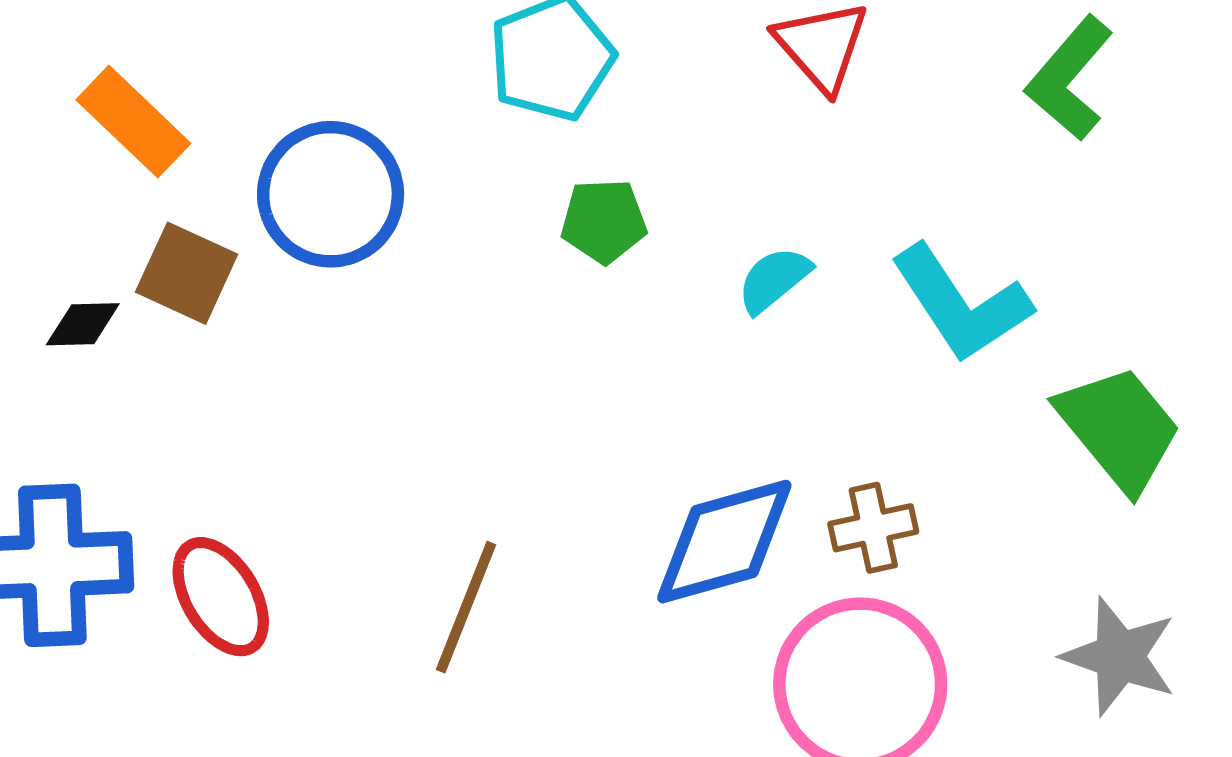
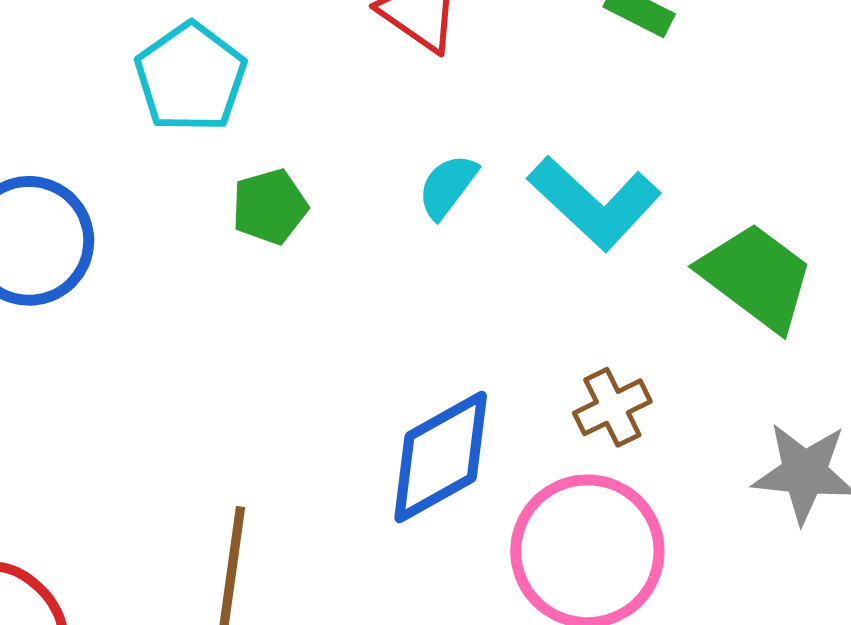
cyan semicircle: (774, 280) -> (448, 186), moved
brown cross: (873, 528) -> (612, 407), moved

